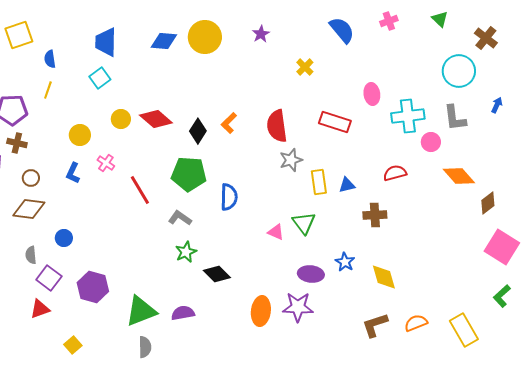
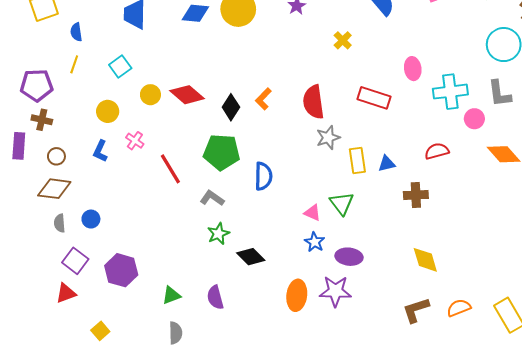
cyan square: (100, 78) -> (120, 66), moved
gray semicircle: (31, 255) -> (60, 223), moved
blue star: (345, 262) -> (315, 242), moved
green triangle: (141, 311) -> (171, 295), size x0.6
purple semicircle: (183, 313) -> (215, 297), turned -95

